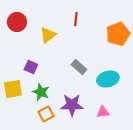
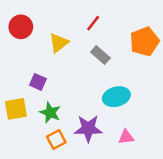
red line: (76, 19) -> (93, 23), turned 32
gray rectangle: (79, 67) -> (100, 55), moved
cyan ellipse: (108, 79) -> (116, 97), moved

